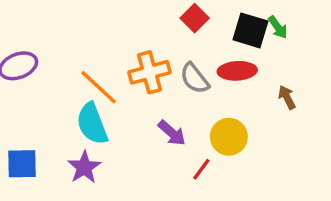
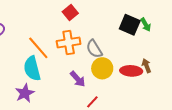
red square: (195, 18) -> (70, 13), moved
red ellipse: (237, 71) -> (131, 71), moved
yellow circle: (229, 137) -> (102, 68), moved

